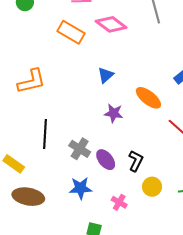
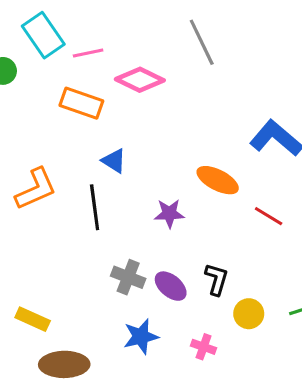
blue triangle: (106, 75) -> (114, 161), moved, turned -36
black line: (45, 134) -> (95, 207), moved

